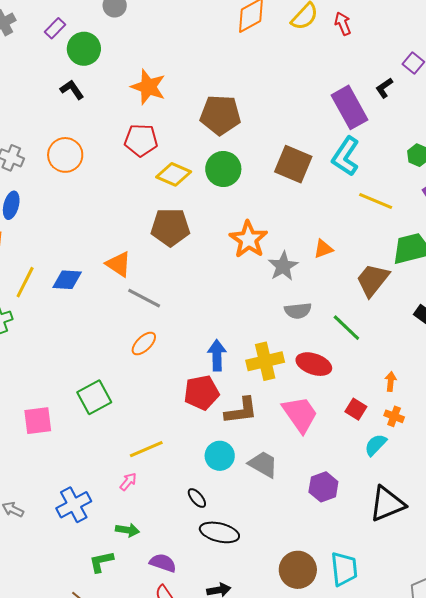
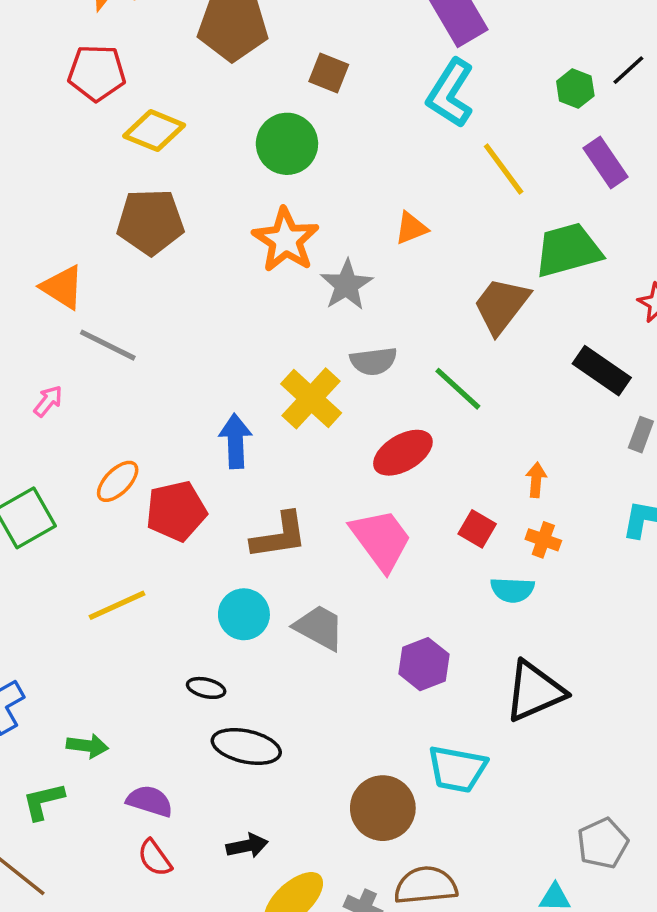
brown square: (293, 164) -> (329, 73), moved, size x0.6
green circle: (223, 169) -> (287, 144), moved
yellow line: (376, 201) -> (504, 169), turned 32
orange triangle: (323, 249) -> (411, 228), moved
orange ellipse: (144, 344) -> (118, 481), moved
yellow cross: (265, 361) -> (311, 398), moved, turned -33
red ellipse: (314, 364) -> (403, 453), turned -48
red pentagon: (202, 393) -> (176, 511), moved
cyan semicircle: (376, 445) -> (512, 590), turned -130
pink arrow: (128, 482) -> (48, 401), moved
black ellipse: (197, 498) -> (206, 688), turned -35
cyan trapezoid: (344, 569) -> (457, 769), moved, turned 108

